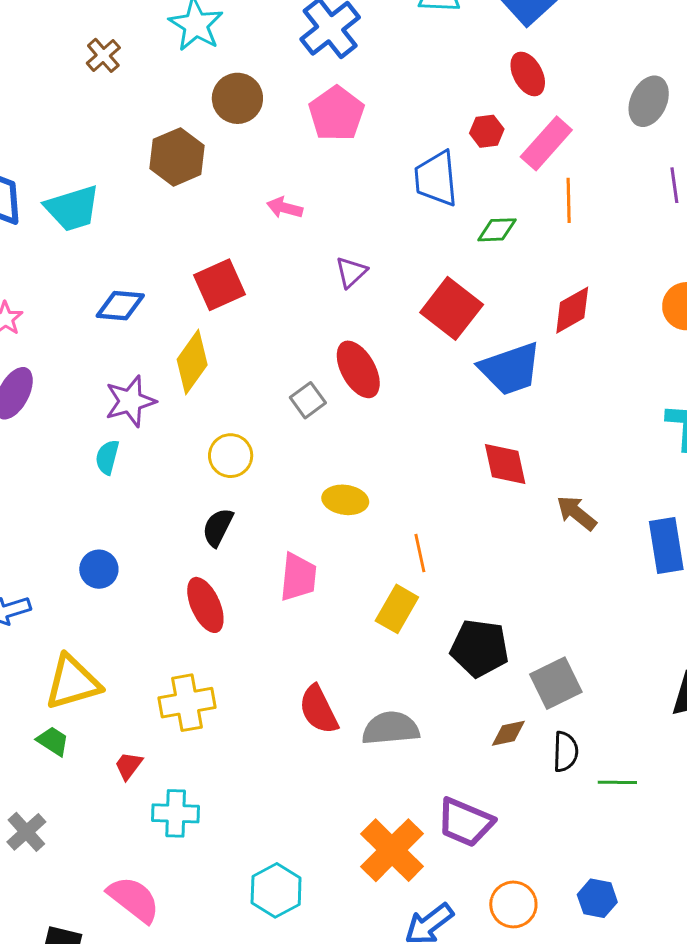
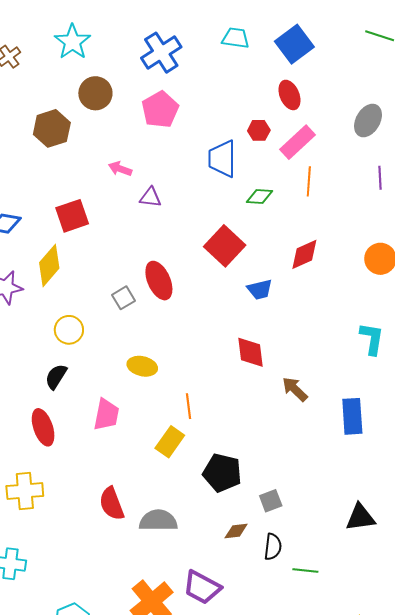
purple triangle: (351, 272) -> (150, 197), moved, turned 45
blue trapezoid: (510, 369) -> (260, 289), size x0.6
gray square: (556, 683) -> (271, 501), size x0.7

